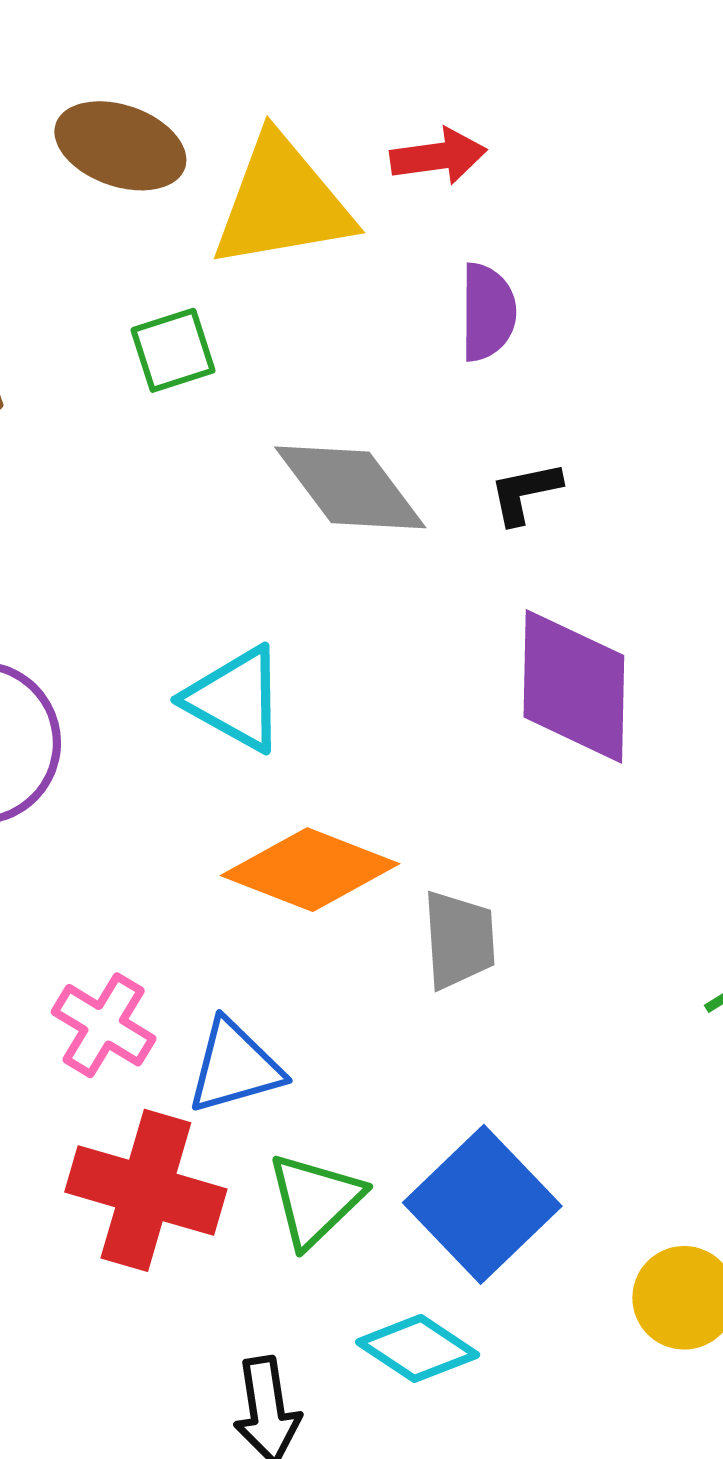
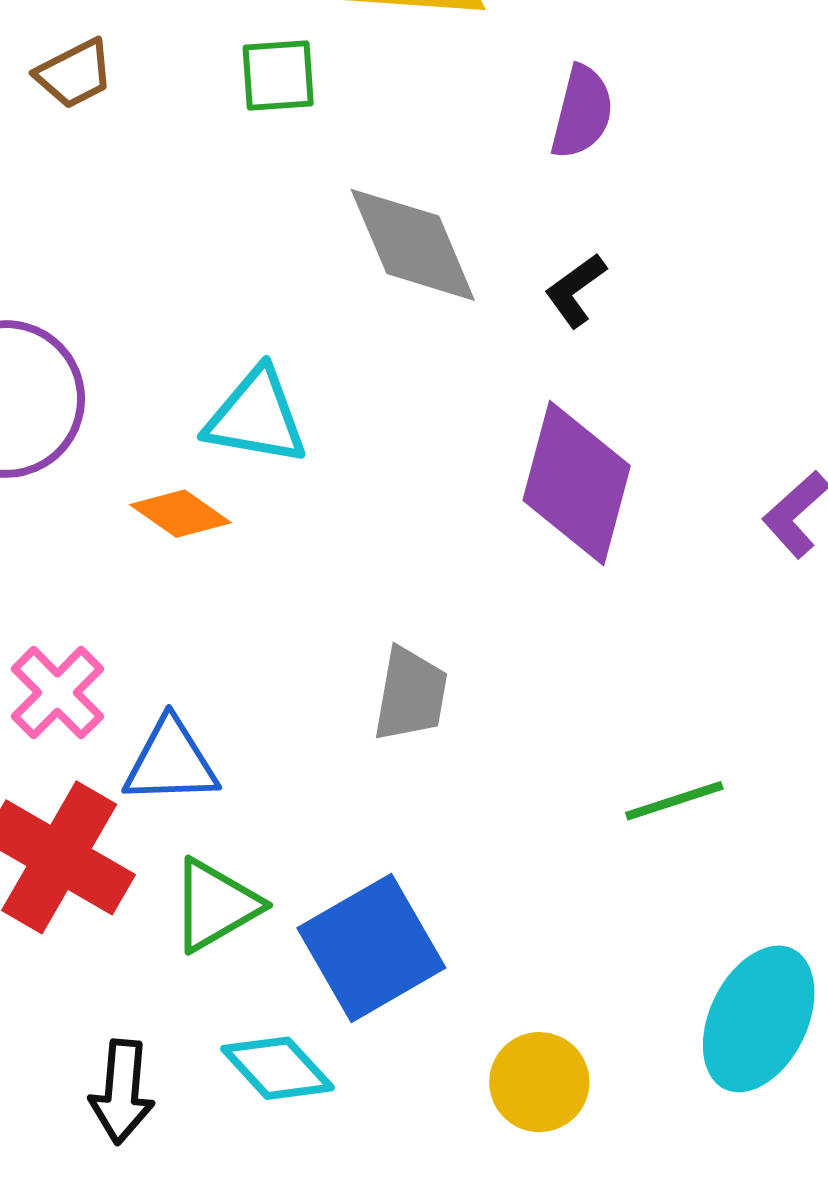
black L-shape: (525, 493) -> (575, 290), turned -38
cyan triangle: (235, 699) -> (256, 417), turned -33
orange diamond: (310, 870) -> (180, 514), moved, size x0.6

